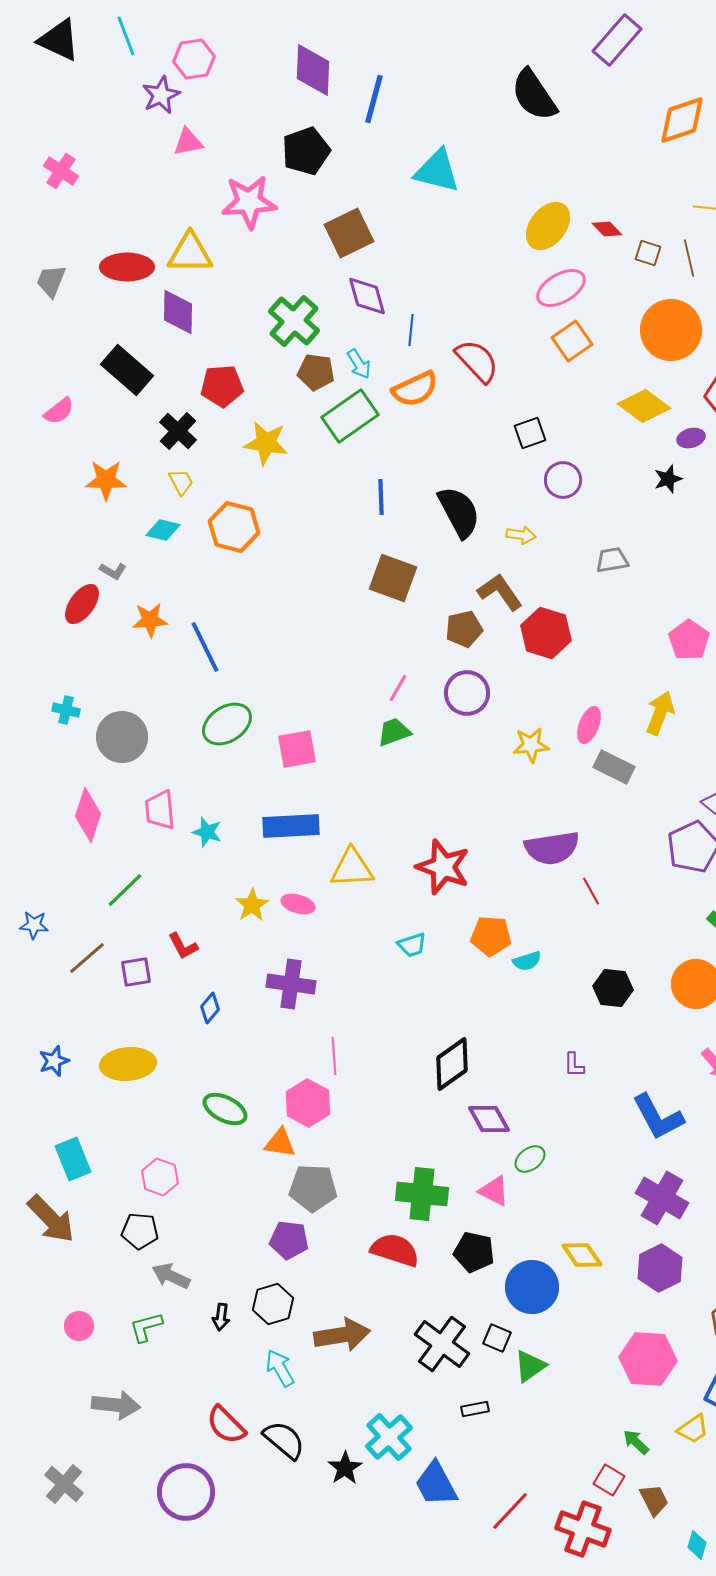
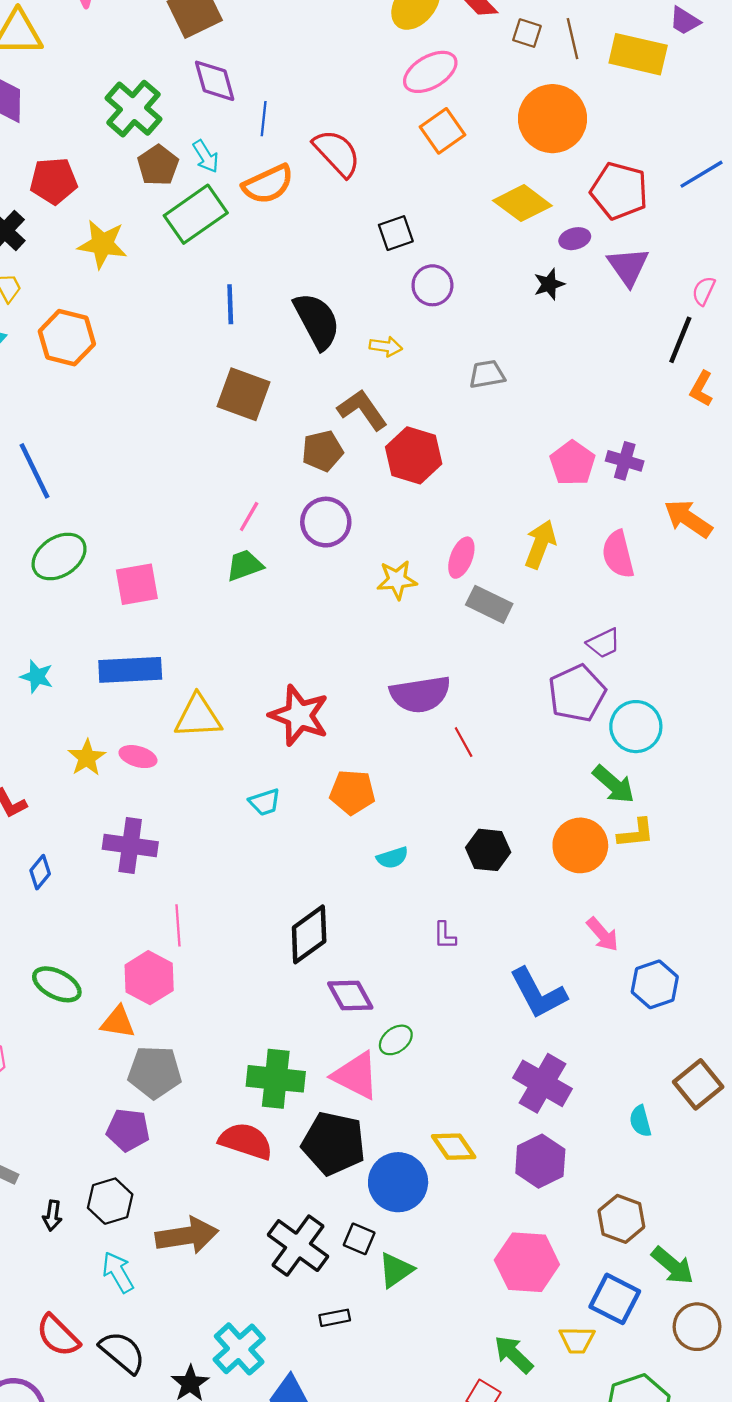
brown pentagon: (316, 372) -> (158, 165), turned 30
cyan semicircle: (527, 961) -> (392, 858), moved
pink triangle: (494, 1191) -> (356, 1076), size x1.4
black pentagon: (474, 1252) -> (334, 1143), size x1.4
yellow trapezoid: (693, 1429) -> (577, 1340), turned 36
green arrow: (636, 1442) -> (514, 1354), size x1.4

